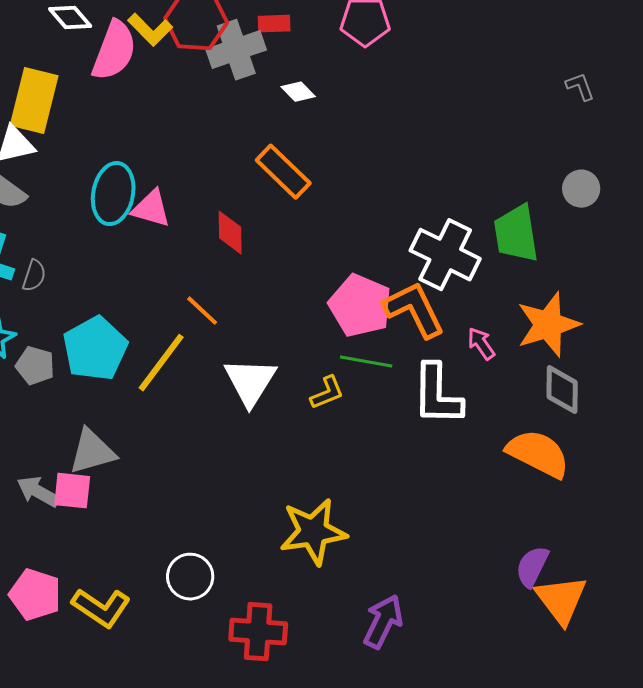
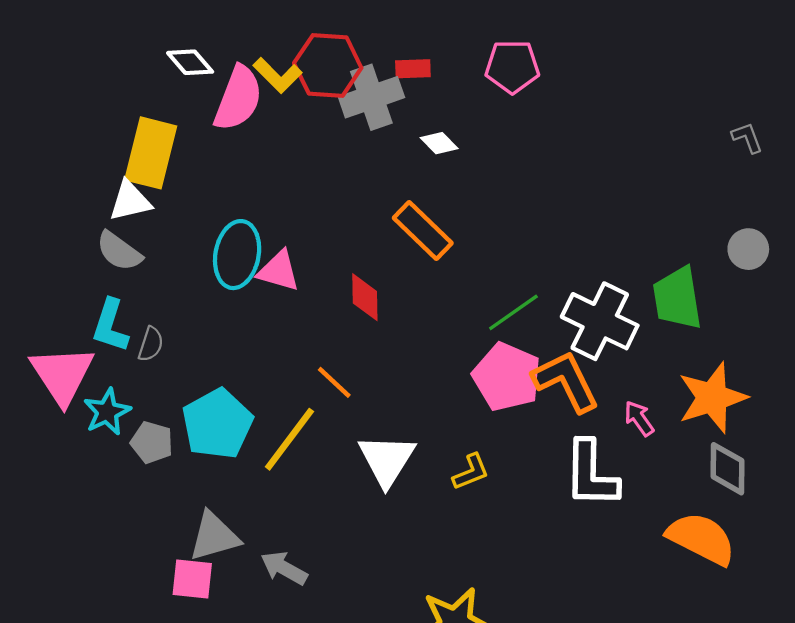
green line: (366, 362) -> (513, 312), moved, turned -45
gray arrow: (38, 492) -> (284, 568), moved

